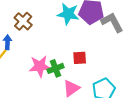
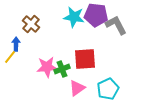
red square: (80, 58) -> (85, 59), size x1.6

